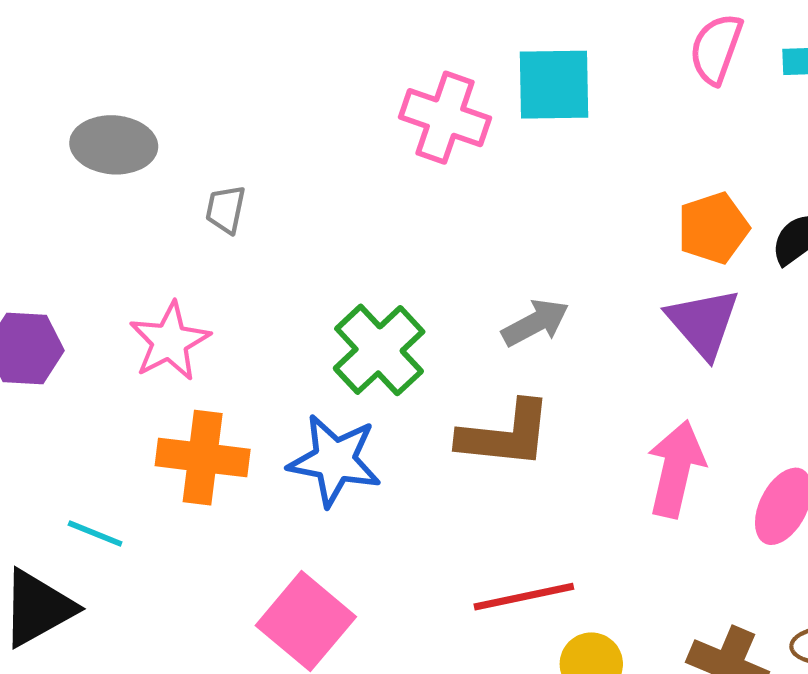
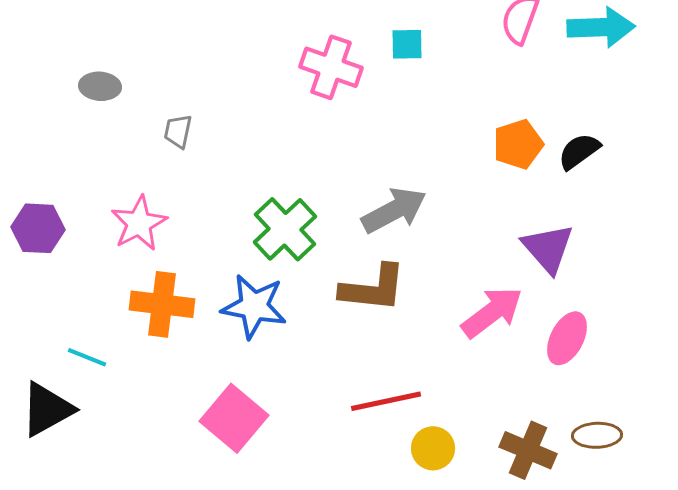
cyan square: (554, 85) -> (407, 44), size x0.6
gray ellipse: (114, 145) -> (100, 86), size x0.7
gray arrow: (535, 323) -> (394, 210), size x1.4
purple triangle: (703, 323) -> (548, 248), moved
pink arrow: (676, 469) -> (492, 312), turned 40

